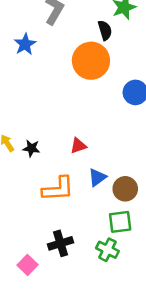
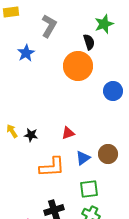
brown circle: (125, 189) -> (108, 154), moved
green square: (120, 222) -> (89, 189), moved

